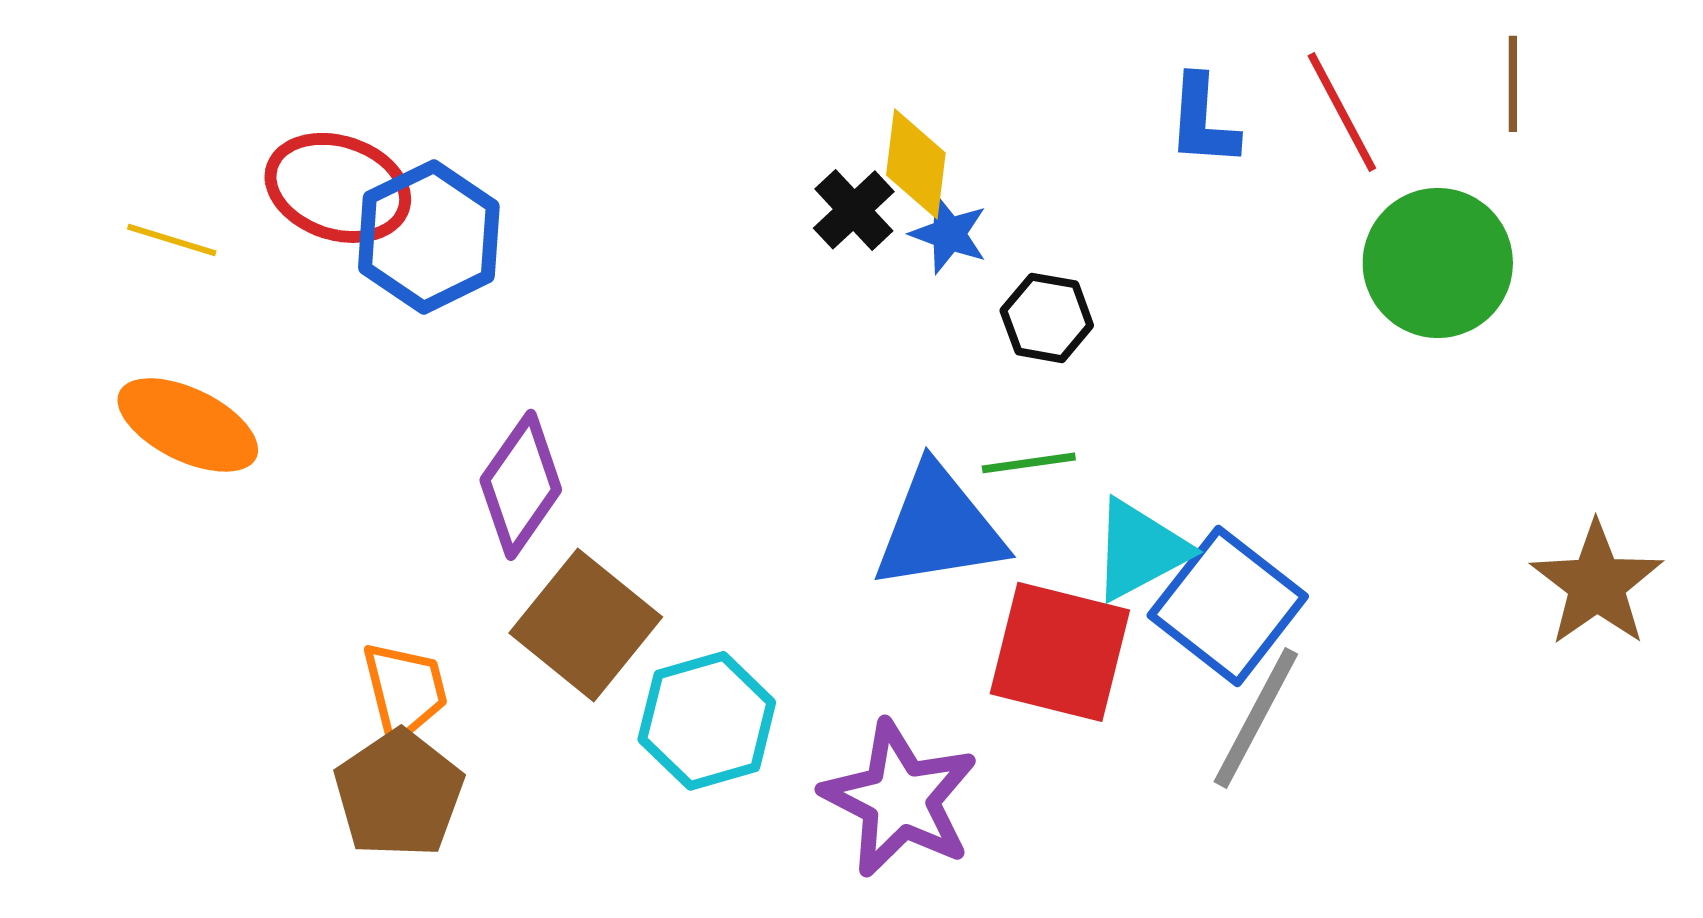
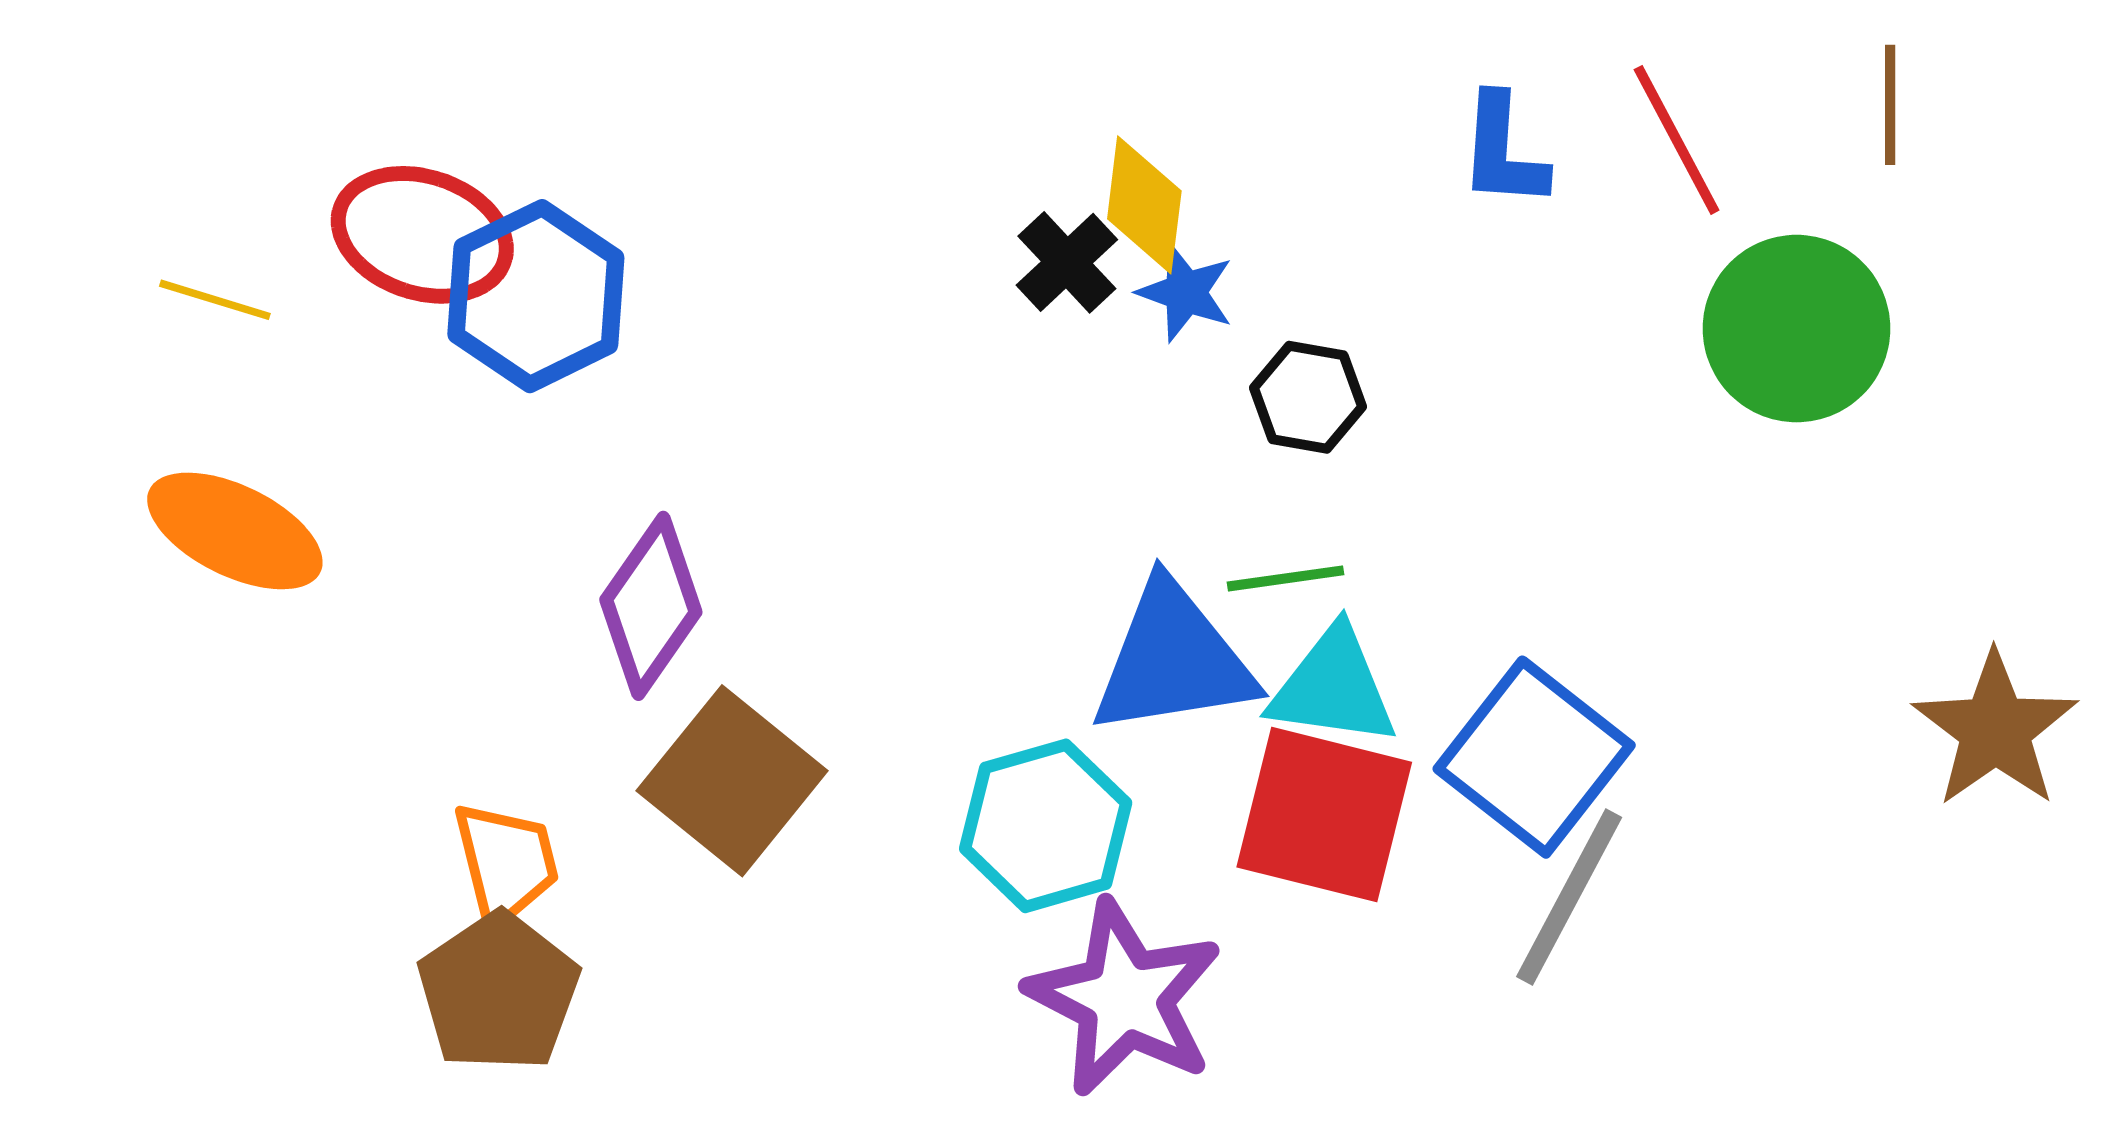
cyan triangle: (1140, 550) -> (1333, 687), moved, turned 36
cyan hexagon: (707, 721) -> (1046, 826), moved

